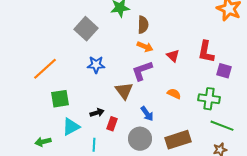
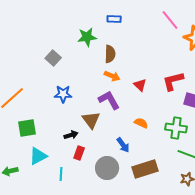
gray square: (86, 29) -> (53, 58), size x0.7
red L-shape: (206, 52) -> (173, 81), turned 65
purple L-shape: (142, 71) -> (109, 100), turned 80
black arrow: (97, 113) -> (71, 135), moved
blue arrow: (147, 114) -> (123, 145), moved

